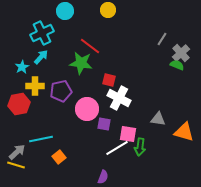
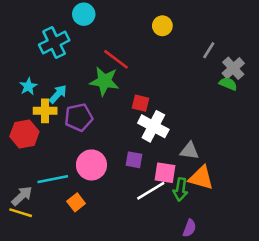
yellow circle: (108, 10) -> (162, 26), moved
cyan arrow: (41, 57) -> (58, 94), moved
pink circle: (87, 109) -> (91, 165), moved
gray triangle: (158, 119) -> (189, 151), moved
orange triangle: (184, 132) -> (201, 178), moved
purple semicircle: (103, 177) -> (189, 228), moved

